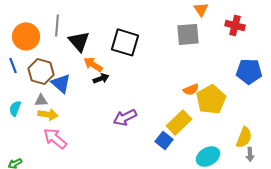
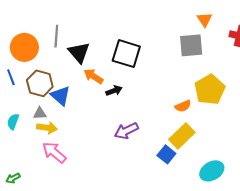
black arrow: (101, 78) -> (114, 91), moved
orange semicircle: (191, 89) -> (183, 106), moved
yellow pentagon: (211, 99) -> (210, 90), moved

